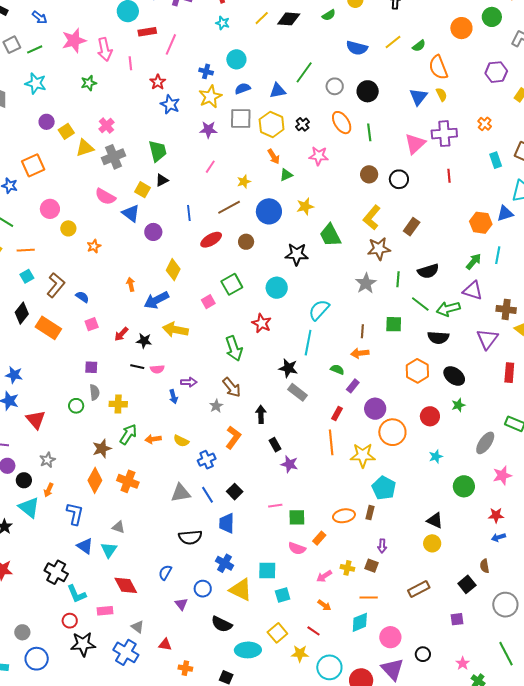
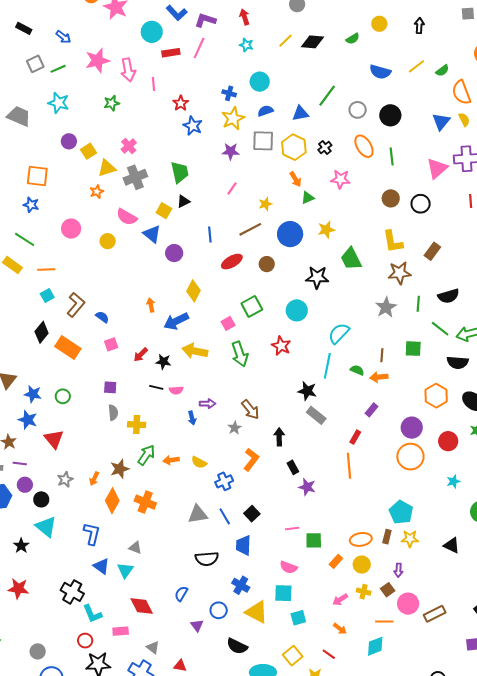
pink line: (171, 44) -> (199, 48), moved
orange square: (33, 165) -> (37, 176), moved, turned 30
yellow L-shape: (372, 217) -> (393, 242), turned -50
yellow circle: (68, 228) -> (108, 241), moved
orange star: (94, 246) -> (97, 192), moved
green arrow: (234, 348) -> (240, 354), moved
green semicircle: (337, 370) -> (357, 370), moved
green circle: (76, 406) -> (63, 396), moved
purple circle: (375, 409) -> (412, 428), moved
yellow star: (363, 455) -> (410, 539), moved, size x0.7
orange arrow: (49, 490) -> (94, 479), moved
yellow circle: (432, 543) -> (362, 565), moved
pink semicircle: (297, 548) -> (289, 567), moved
brown square: (371, 566) -> (388, 590), turned 32
pink circle: (390, 637) -> (408, 604), moved

